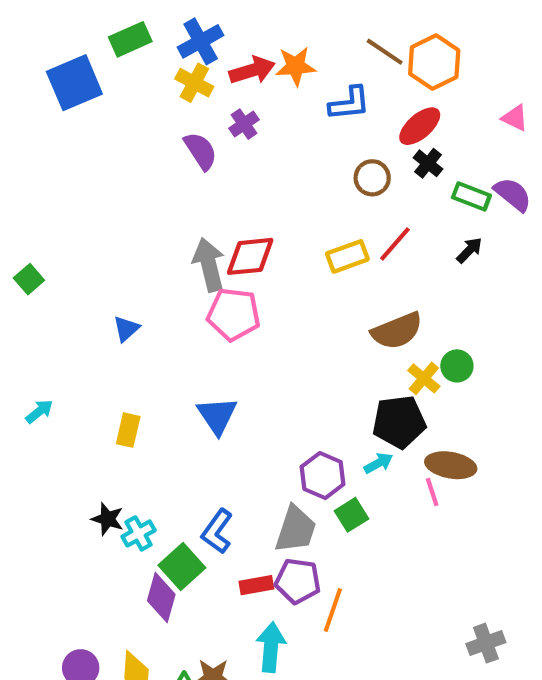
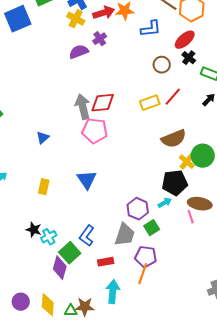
purple semicircle: (201, 151) -> (79, 52), turned -78
green circle: (457, 366) -> (203, 156), size x1.5
purple pentagon: (298, 581) -> (146, 257), moved

